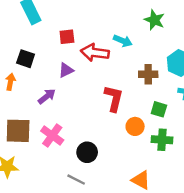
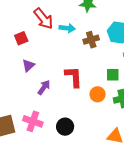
red arrow: (95, 53) -> (43, 19), moved, turned -120
brown cross: (148, 74) -> (91, 40), moved
purple arrow: (47, 96) -> (44, 87), moved

